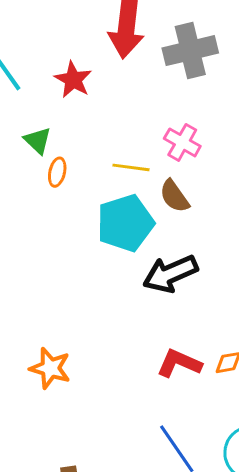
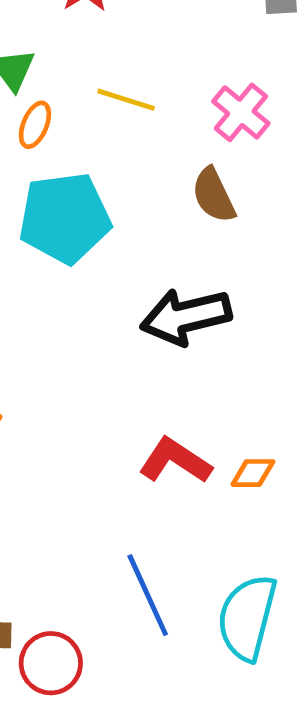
yellow line: (131, 167) -> (126, 100), moved
cyan pentagon: (125, 223) -> (65, 218), moved

